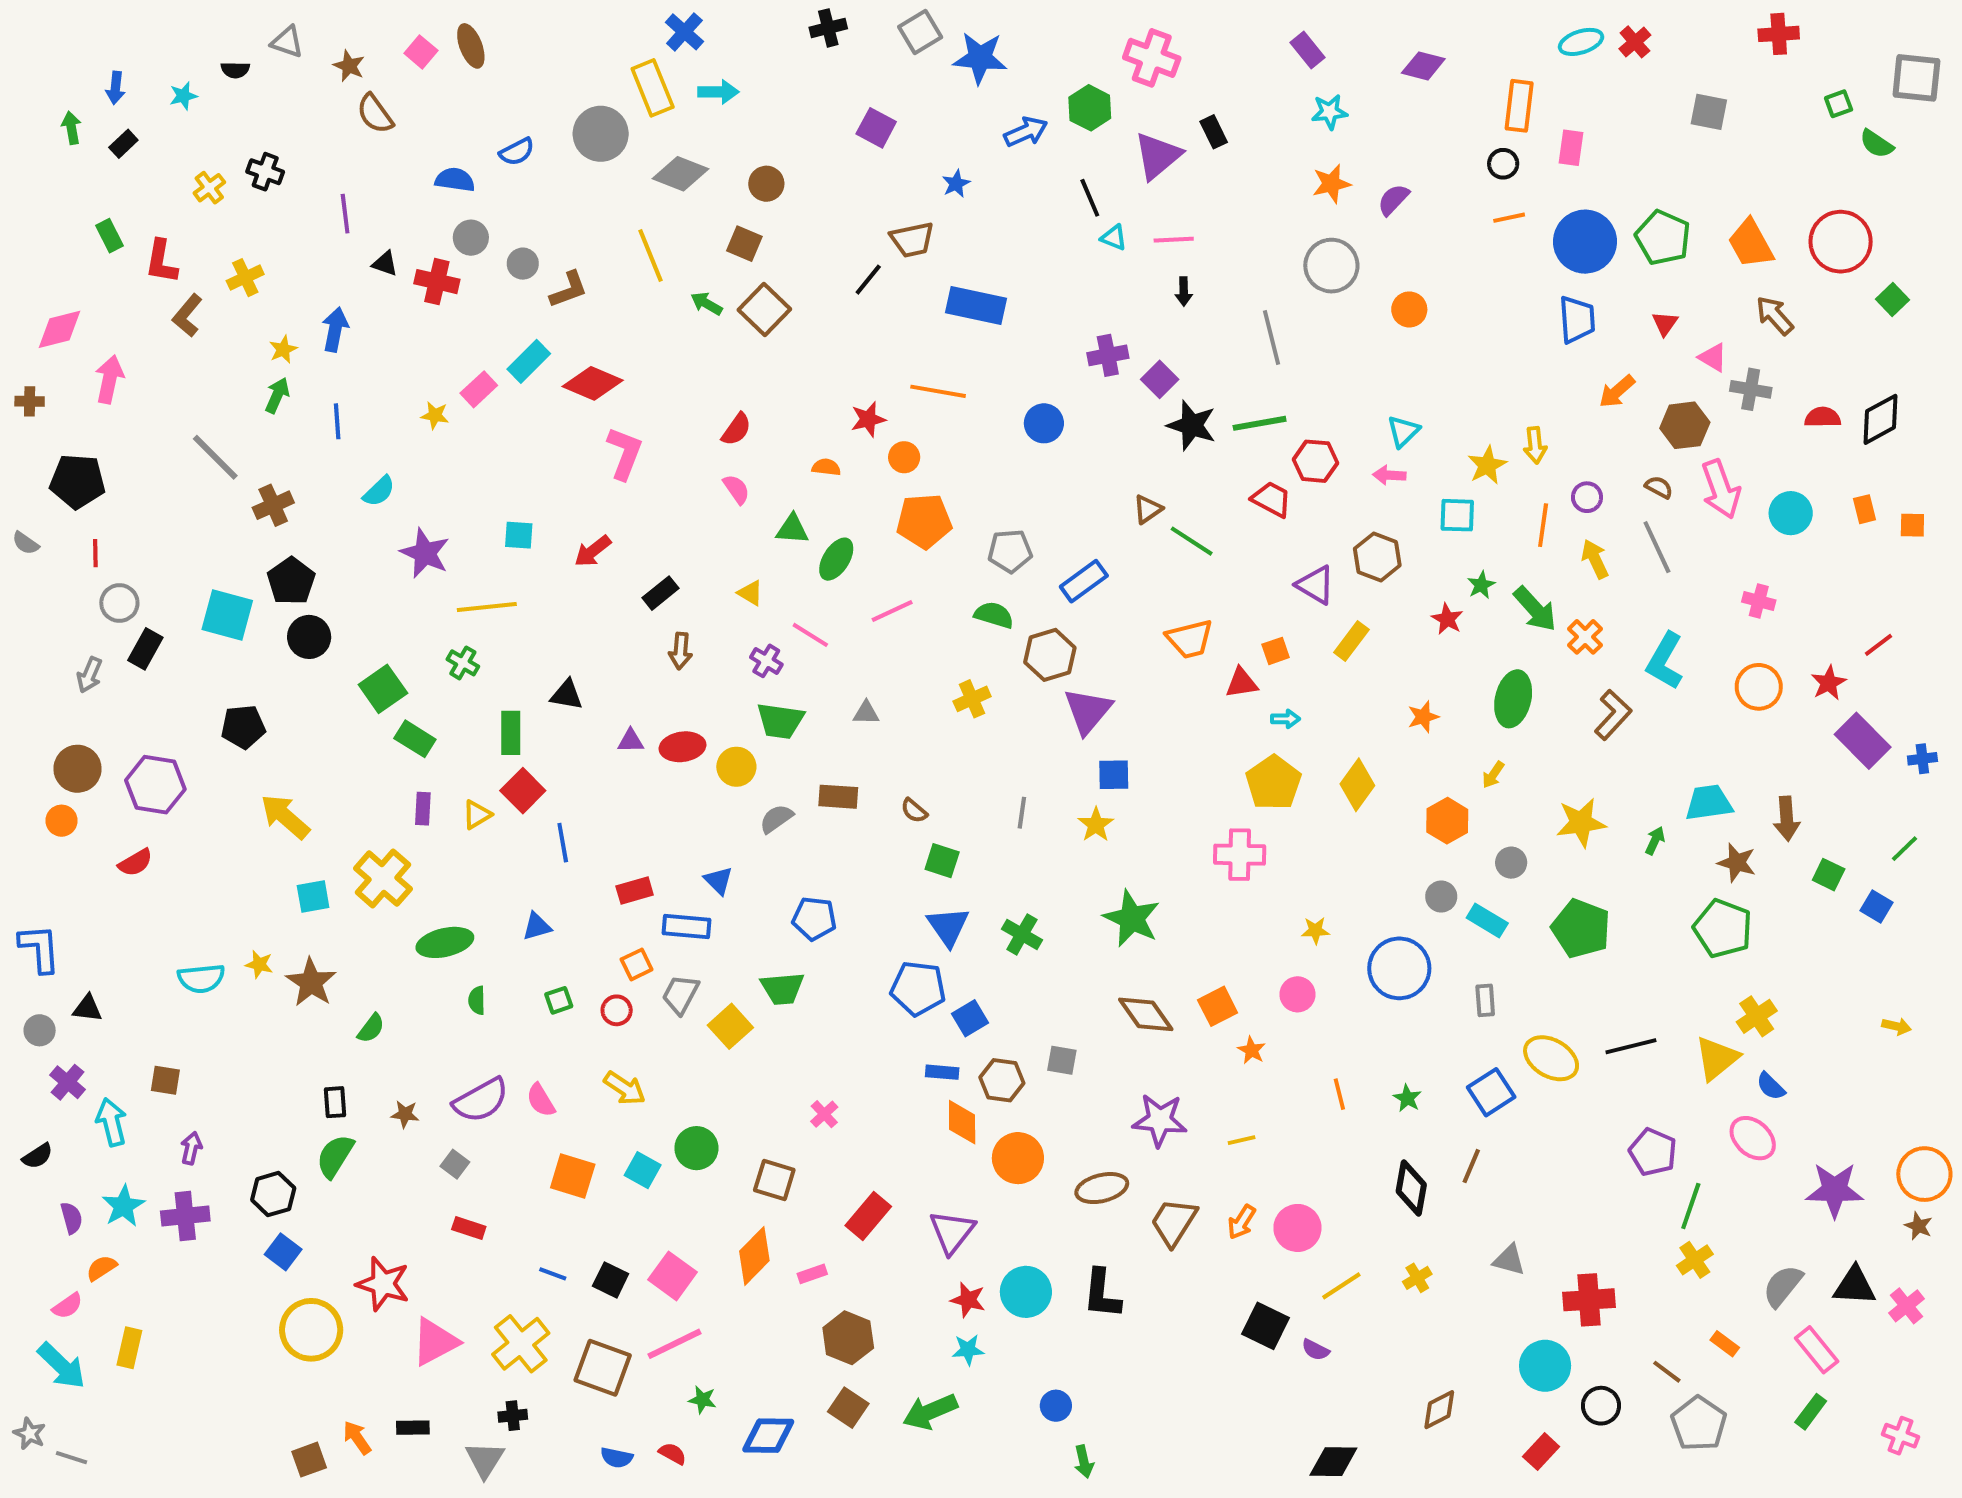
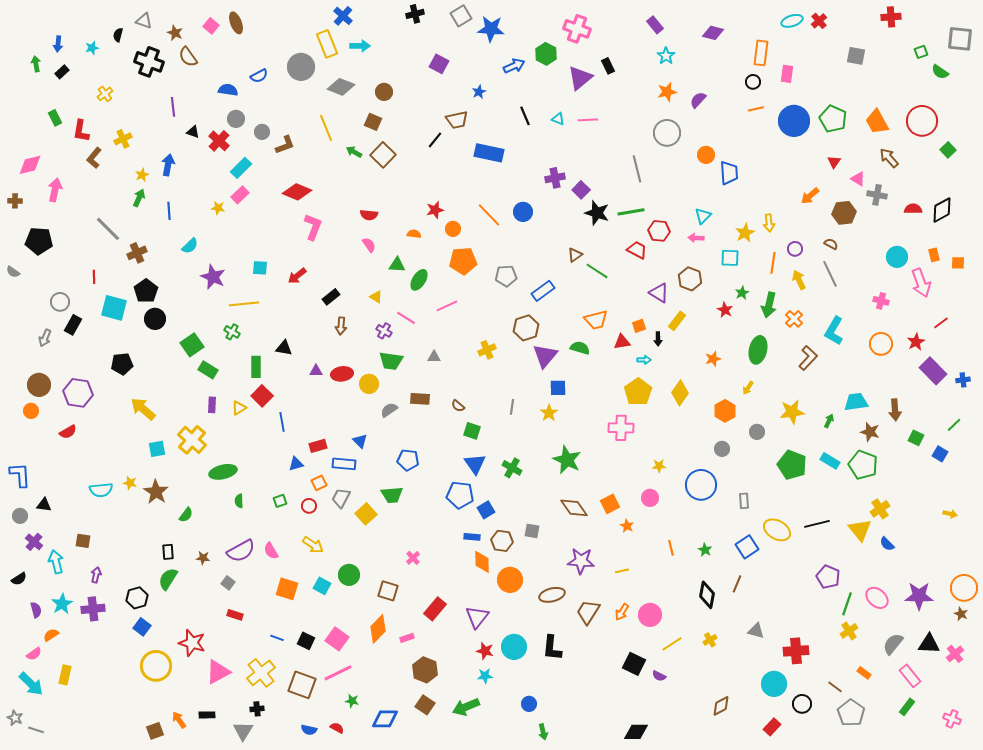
black semicircle: (235, 70) -> (118, 35), turned 104
cyan star: (1329, 112) -> (666, 56), turned -30
black cross: (265, 172) -> (149, 62), moved, size x1.6
black line: (1090, 198) -> (525, 116), moved
red cross: (437, 282) -> (219, 141), turned 30
black arrow: (1184, 292) -> (658, 339), moved
blue trapezoid: (1577, 319) -> (729, 173), moved
cyan rectangle: (529, 361) -> (241, 168), moved
orange line: (938, 391) -> (489, 215), moved, turned 36
red semicircle: (736, 429) -> (369, 215), turned 60
pink arrow: (1721, 489) -> (921, 283), moved
red line: (95, 553) -> (94, 277), moved
green arrow: (1535, 609) -> (769, 305), turned 55
green semicircle: (994, 615) -> (580, 348), moved
cyan rectangle: (1487, 920) -> (830, 461), moved
blue triangle: (537, 926) -> (296, 464), moved
yellow triangle: (1717, 1058) -> (860, 530), turned -30
pink ellipse: (1753, 1138) -> (877, 598), moved
black diamond: (1333, 1462) -> (636, 732), moved

